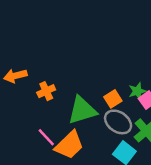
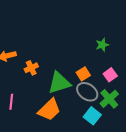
green star: (137, 91) -> (102, 45), moved
pink line: (46, 137) -> (11, 102), moved, turned 49

